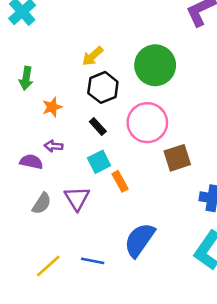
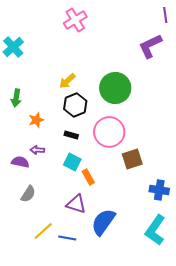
black rectangle: (98, 127) -> (71, 135), turned -32
cyan square: (99, 162) -> (72, 162), turned -36
purple triangle: (77, 198) -> (76, 204), moved, turned -40
yellow line: (48, 266) -> (43, 231), moved

